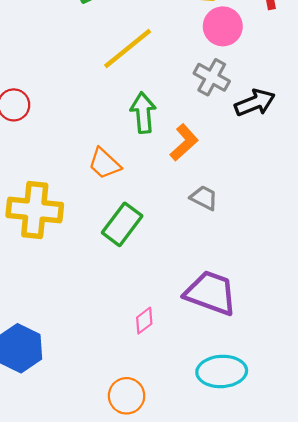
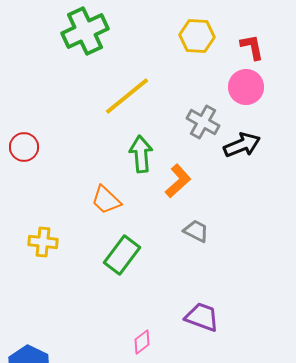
pink circle: (223, 26) -> (246, 87), moved
yellow cross: (35, 210) -> (43, 242), size x0.6
purple trapezoid: (211, 293) -> (202, 317), size x0.7

